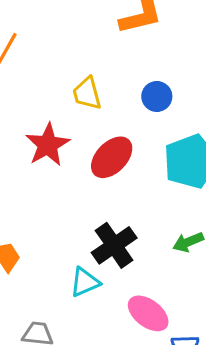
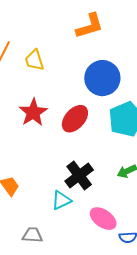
yellow trapezoid: (87, 93) -> (34, 60), moved
blue circle: (157, 96) -> (102, 78), size x1.8

